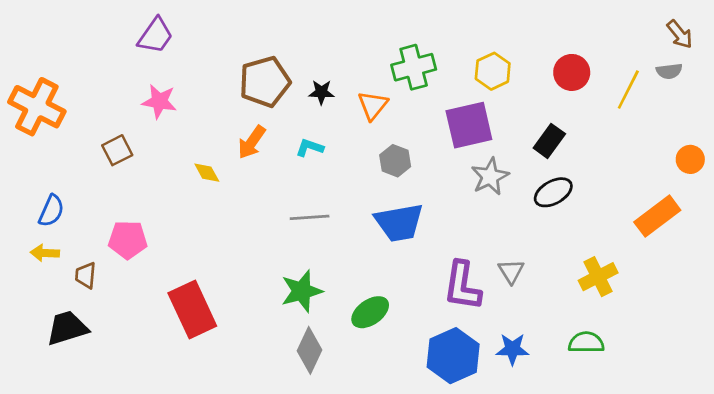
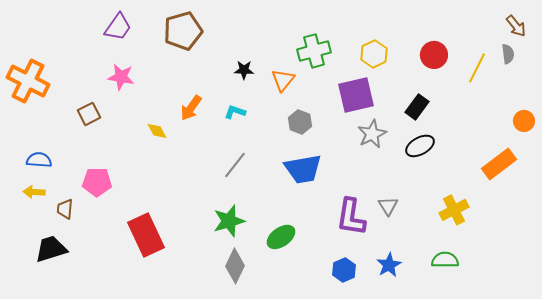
gray semicircle: (669, 71) -> (508, 54), turned -90
brown pentagon: (265, 82) -> (183, 31), moved
blue semicircle: (51, 211) -> (39, 160), turned -110
gray line: (310, 217) -> (235, 165), turned -48
blue star: (512, 349) -> (389, 265), turned -30
blue hexagon: (453, 356) -> (344, 270), size x0.6

